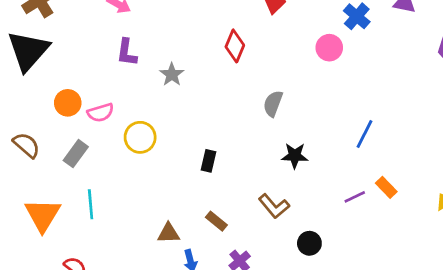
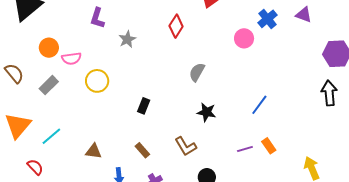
cyan line: (91, 204) -> (51, 136), moved, turned 45
brown triangle: (169, 233) -> (94, 151), moved

